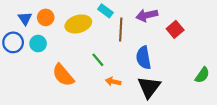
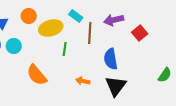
orange circle: (46, 17) -> (29, 16), moved
green line: (98, 60) -> (65, 49), moved, turned 48

